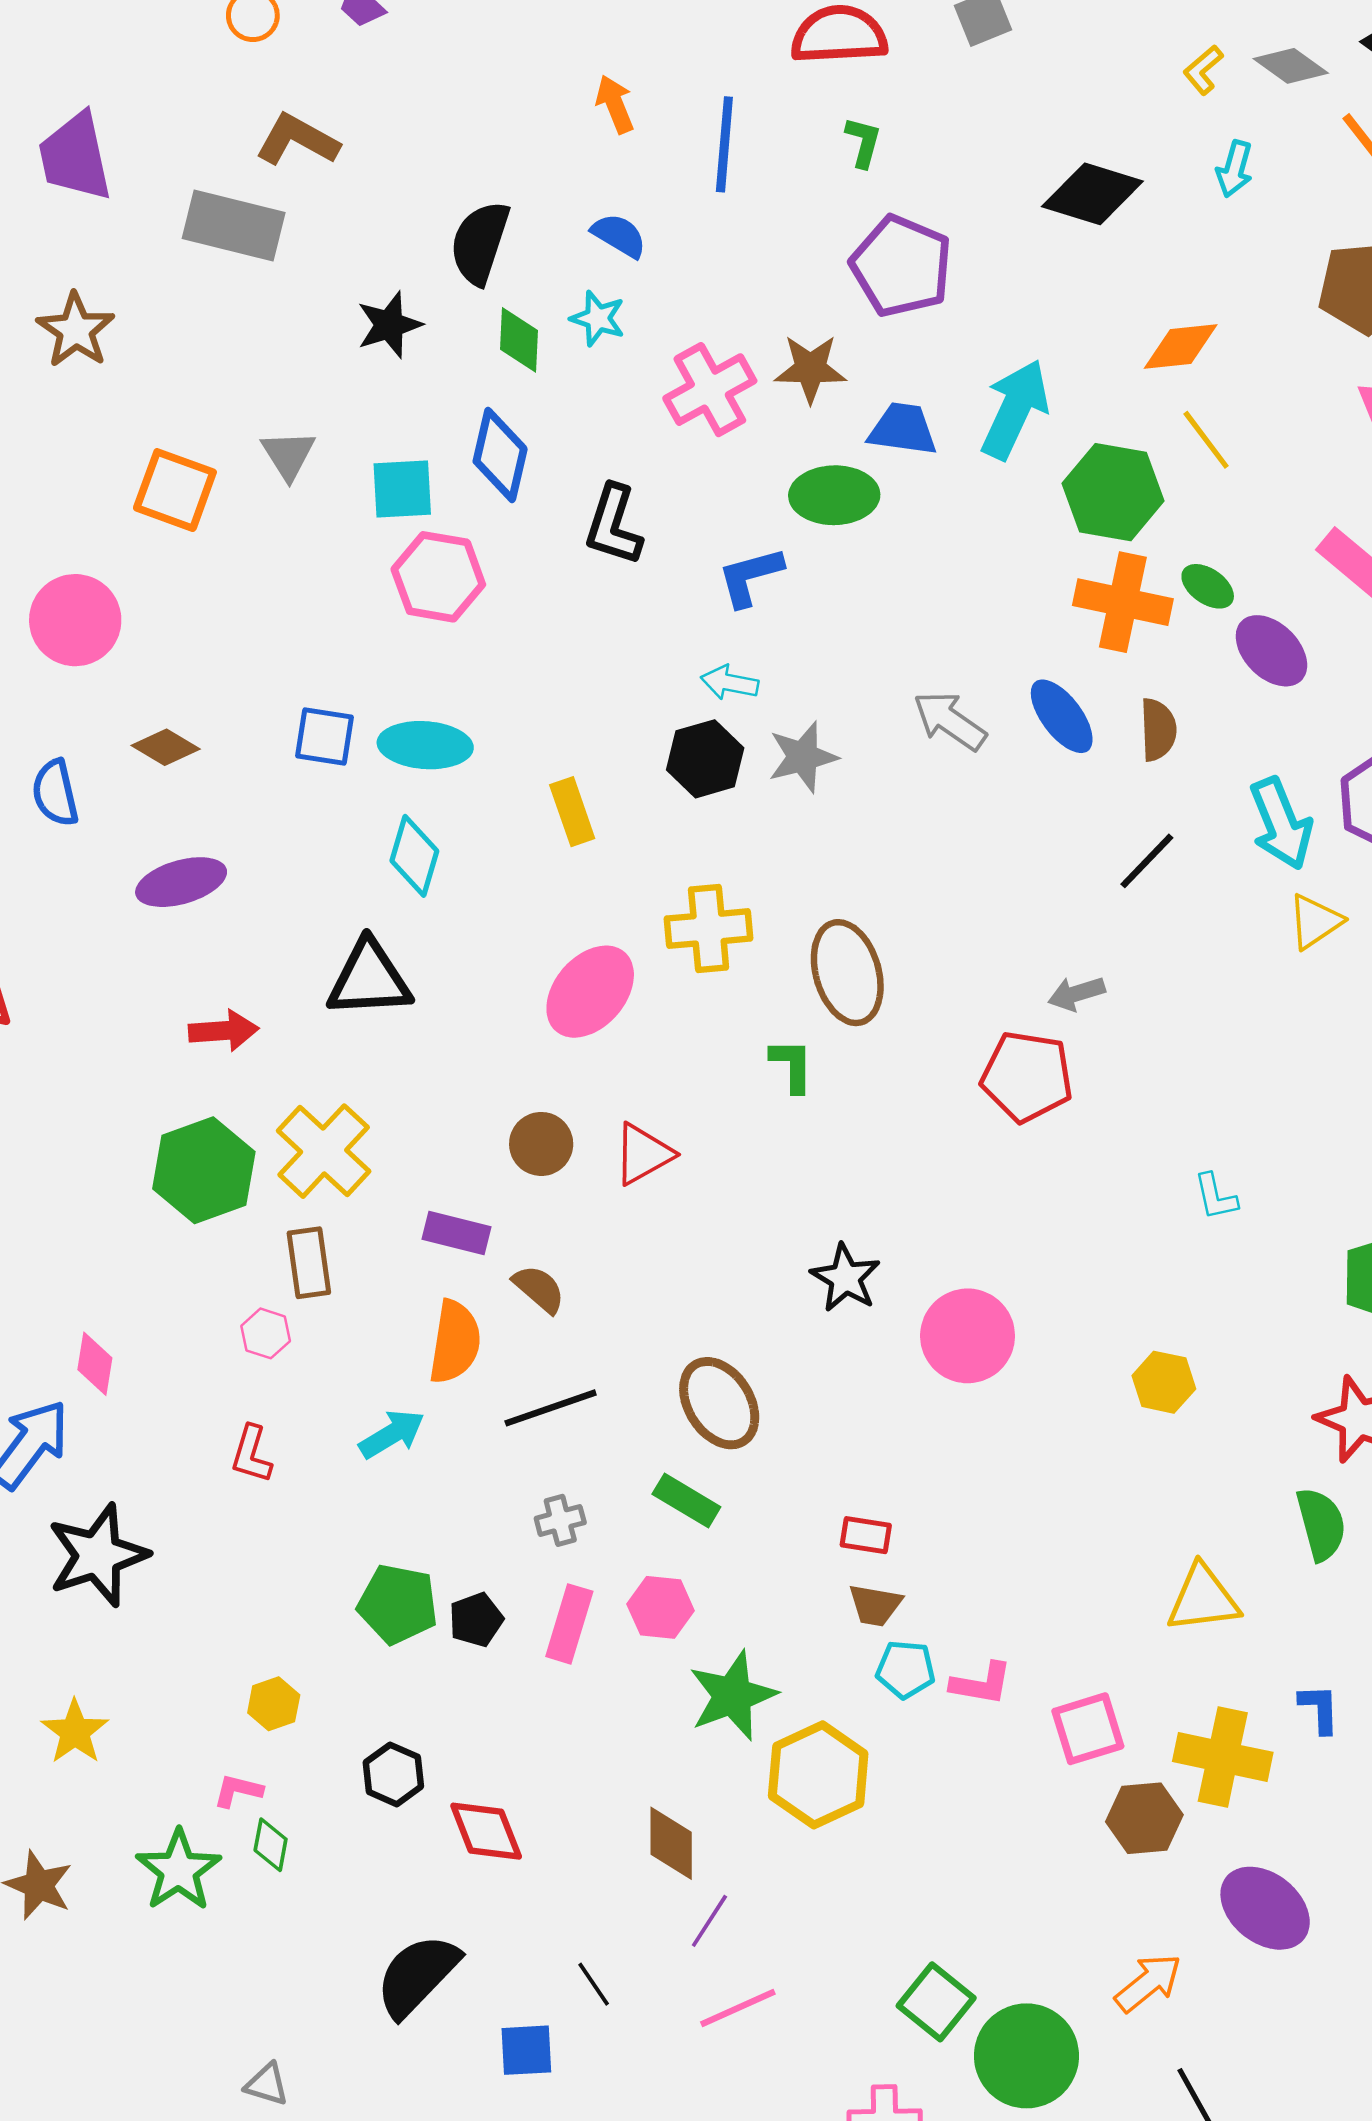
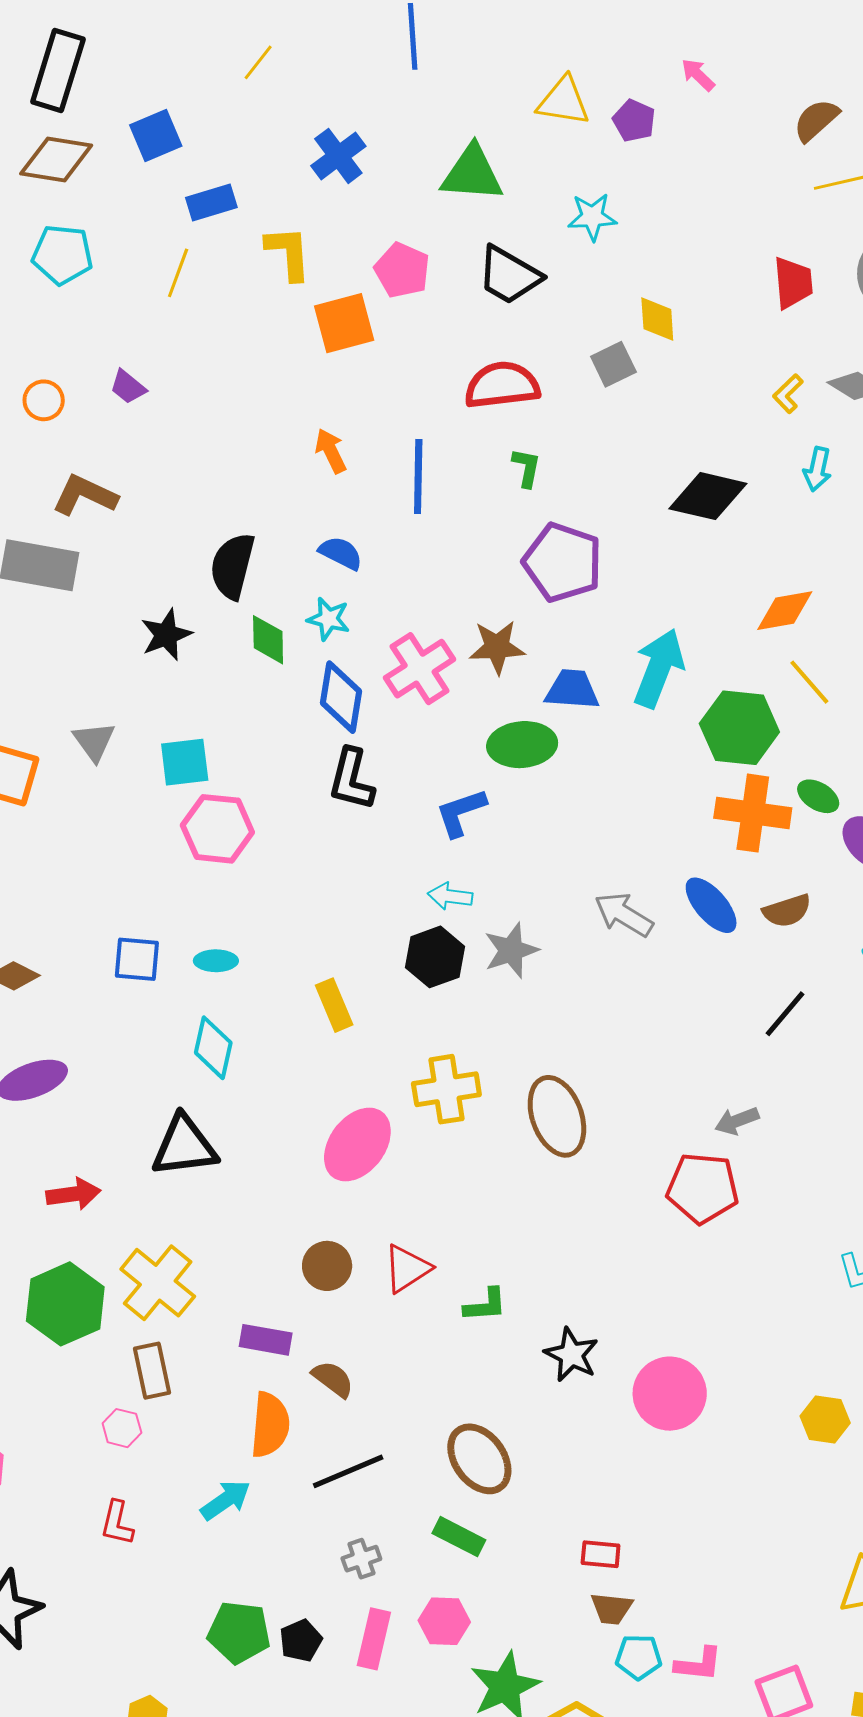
blue diamond: (500, 455) -> (341, 697), moved
brown semicircle: (1158, 730) -> (787, 911), turned 78
cyan ellipse: (425, 745) -> (216, 961), size x0.6
green L-shape: (792, 1065) -> (485, 1305), moved, turned 90

